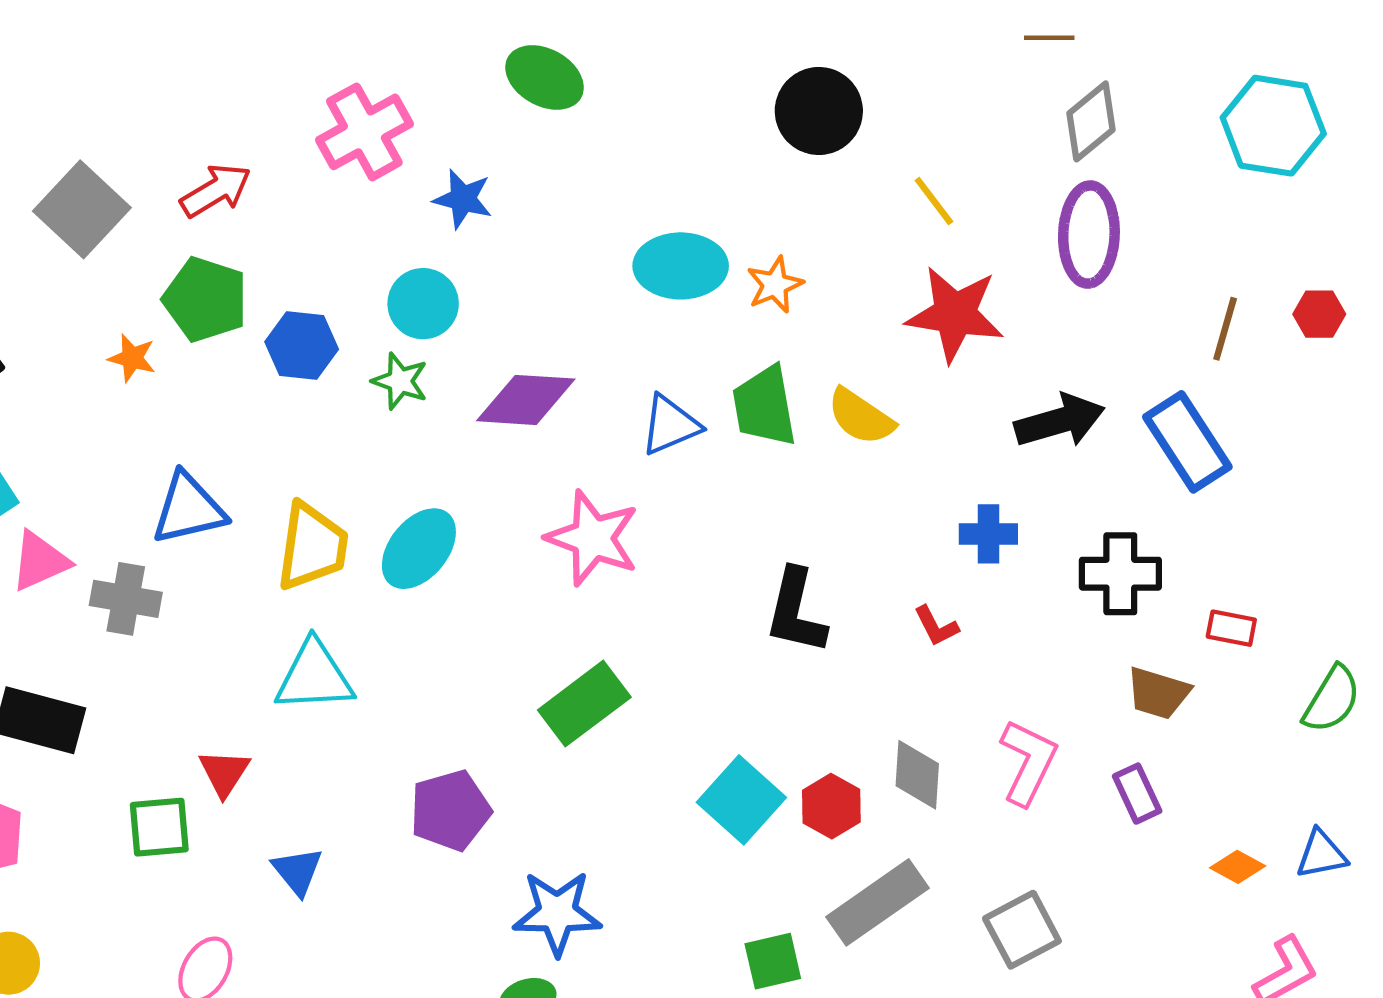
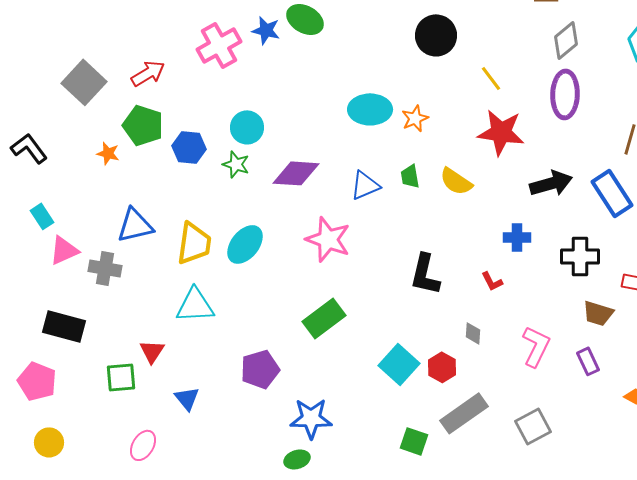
blue star: (463, 199) -> (266, 30), moved
green trapezoid: (764, 406) -> (410, 176), size x0.6
gray diamond: (917, 775) -> (473, 333), moved, size x0.7
green square: (773, 961) -> (414, 441), turned 32

